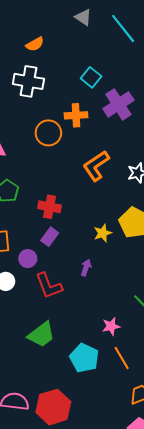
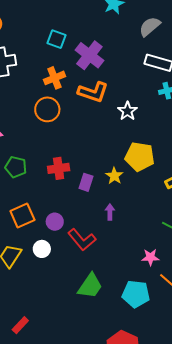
orange circle: (48, 133) -> (47, 109), moved
orange L-shape: (96, 166) -> (93, 92), moved, turned -108
purple rectangle: (50, 237) -> (86, 182), moved
pink star: (111, 326) -> (150, 257), turned 30

